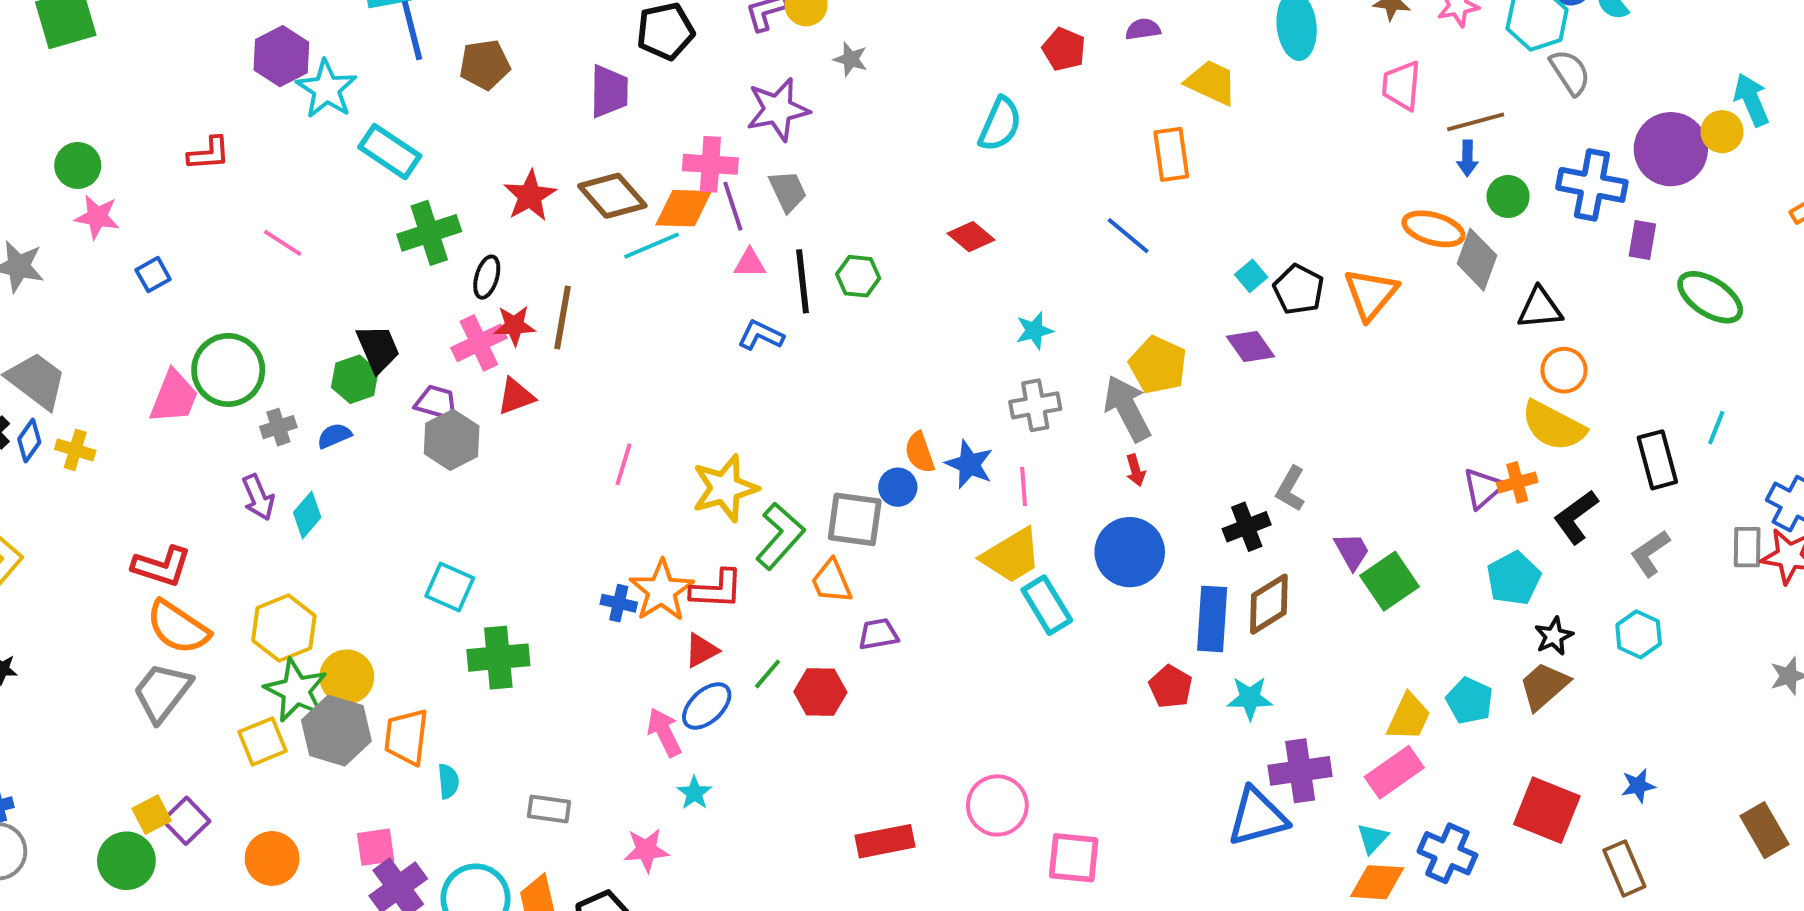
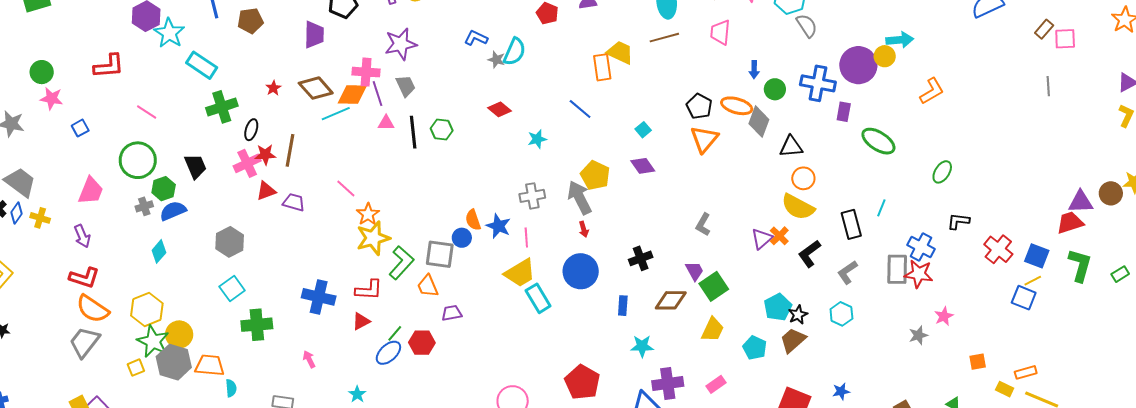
gray star: (851, 59) -> (496, 60), moved
yellow trapezoid: (1211, 83) -> (620, 52), moved
cyan arrow: (1751, 100) -> (900, 40), turned 108
brown line: (1476, 122) -> (664, 38), moved
red L-shape: (209, 154) -> (109, 66), size x1.4
red star: (530, 196) -> (273, 88), size x0.6
black pentagon: (1299, 289) -> (699, 106), moved
cyan star: (1034, 331) -> (537, 139), moved
blue L-shape: (761, 335) -> (476, 38), moved
green circle: (228, 370) -> (138, 160), moved
green hexagon: (355, 379) -> (164, 189), moved
purple trapezoid: (436, 403) -> (294, 202), moved
blue semicircle: (334, 436) -> (173, 211), size x1.5
gray hexagon: (452, 440) -> (230, 242), moved
pink line: (624, 464) -> (346, 188), moved, turned -65
orange cross: (1517, 482) -> (779, 236), turned -30
gray L-shape: (1291, 489) -> (703, 225), moved
purple arrow: (258, 497) -> (82, 236), moved
gray rectangle: (1747, 547) -> (897, 269), size x1.4
cyan pentagon: (1514, 578) -> (778, 307), moved
cyan square: (450, 587) -> (232, 288), turned 30
orange star: (662, 591) -> (368, 214), moved, size x0.7
blue cross: (619, 603) -> (319, 297), size x1.8
brown diamond: (1269, 604) -> (671, 300), moved, turned 32
blue rectangle: (1212, 619) -> (623, 306), size x0.6
red pentagon: (1171, 687) -> (582, 382), moved, size x1.6
blue ellipse: (707, 706) -> (388, 353), moved
yellow trapezoid: (1409, 717) -> (713, 330), moved
pink arrow: (664, 732) -> (309, 359), moved, size x0.7
orange trapezoid: (406, 737) -> (210, 365), turned 88
yellow square: (262, 741) -> (136, 368), size x0.7
pink rectangle: (1394, 772) -> (716, 384), size x0.7

